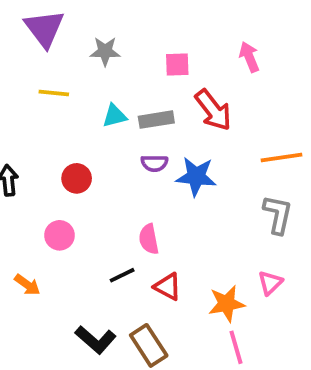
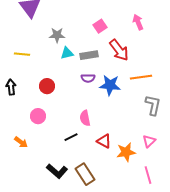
gray star: (105, 51) -> (57, 35), moved
pink square: (177, 65) -> (100, 26), turned -32
yellow line: (54, 93) -> (22, 54), moved
orange line: (282, 158) -> (141, 77), moved
red triangle: (168, 287) -> (104, 141), moved
pink line: (236, 347) -> (148, 175), moved

